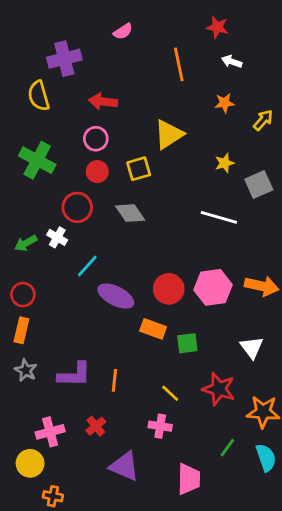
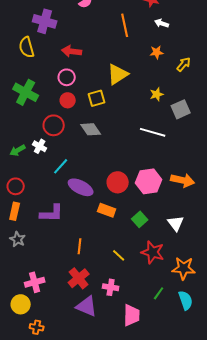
purple cross: (64, 59) -> (45, 21), turned 30
green square: (187, 343) -> (140, 219), moved, turned -35
purple L-shape: (74, 375) -> (52, 213), moved
red cross: (96, 426) -> (79, 278), moved, size x1.5
pink cross: (160, 426) -> (111, 287), moved

